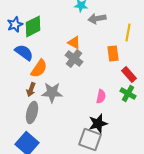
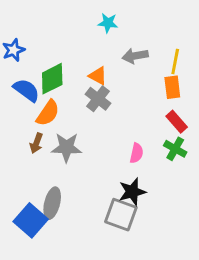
gray arrow: (97, 18) -> (135, 56), moved
green diamond: (33, 26) -> (52, 79), moved
orange rectangle: (113, 53) -> (172, 87), moved
gray ellipse: (32, 112) -> (52, 203), moved

